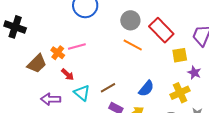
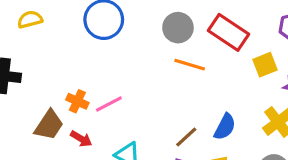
pink line: (77, 47) -> (109, 104), moved
red arrow: (68, 74) -> (81, 139), moved
brown line: (108, 88) -> (186, 137), moved

